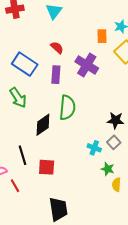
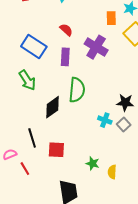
cyan cross: (94, 148) -> (105, 120), moved
green star: (108, 169) -> (93, 163), moved
yellow semicircle: (116, 185) -> (112, 172), moved

